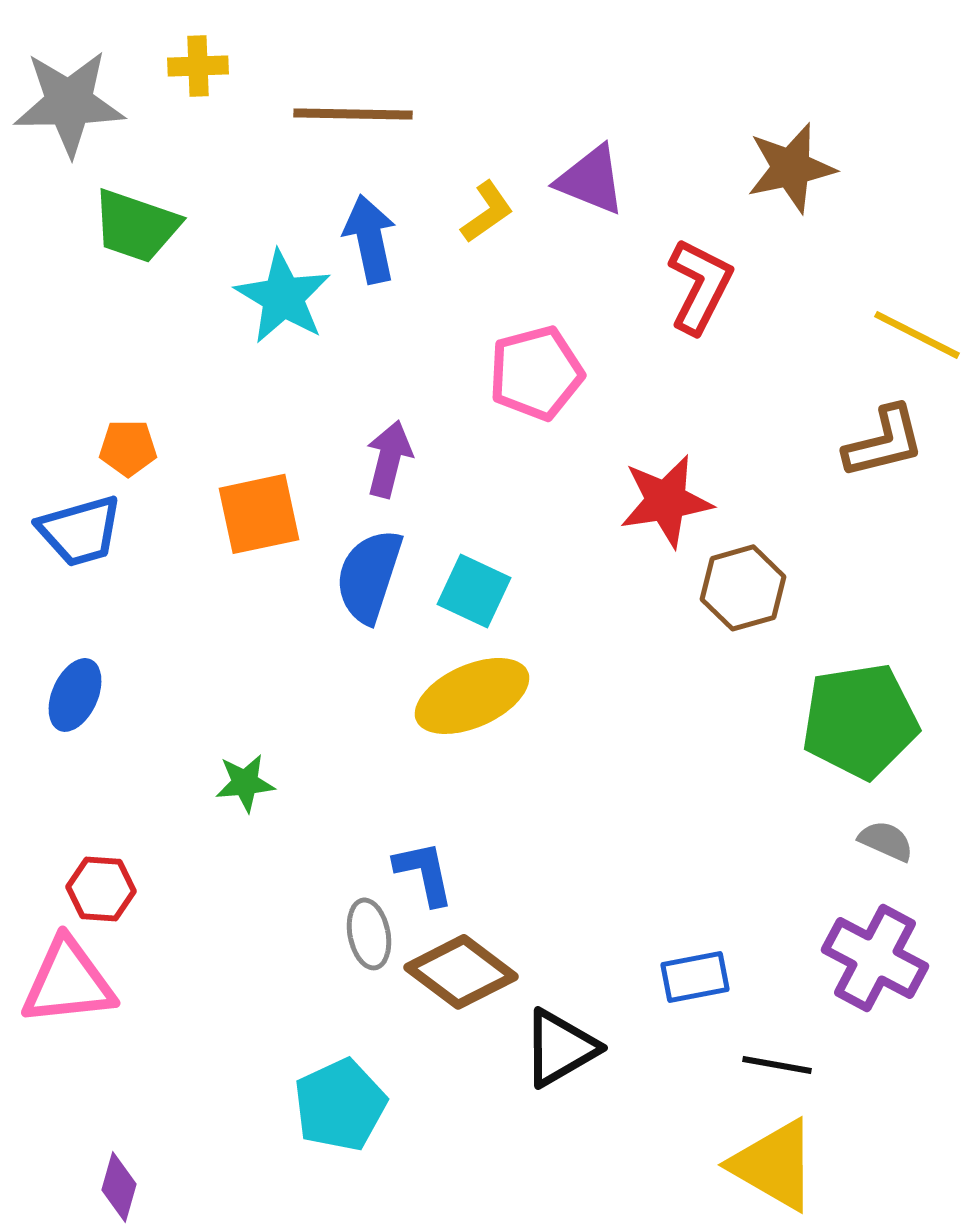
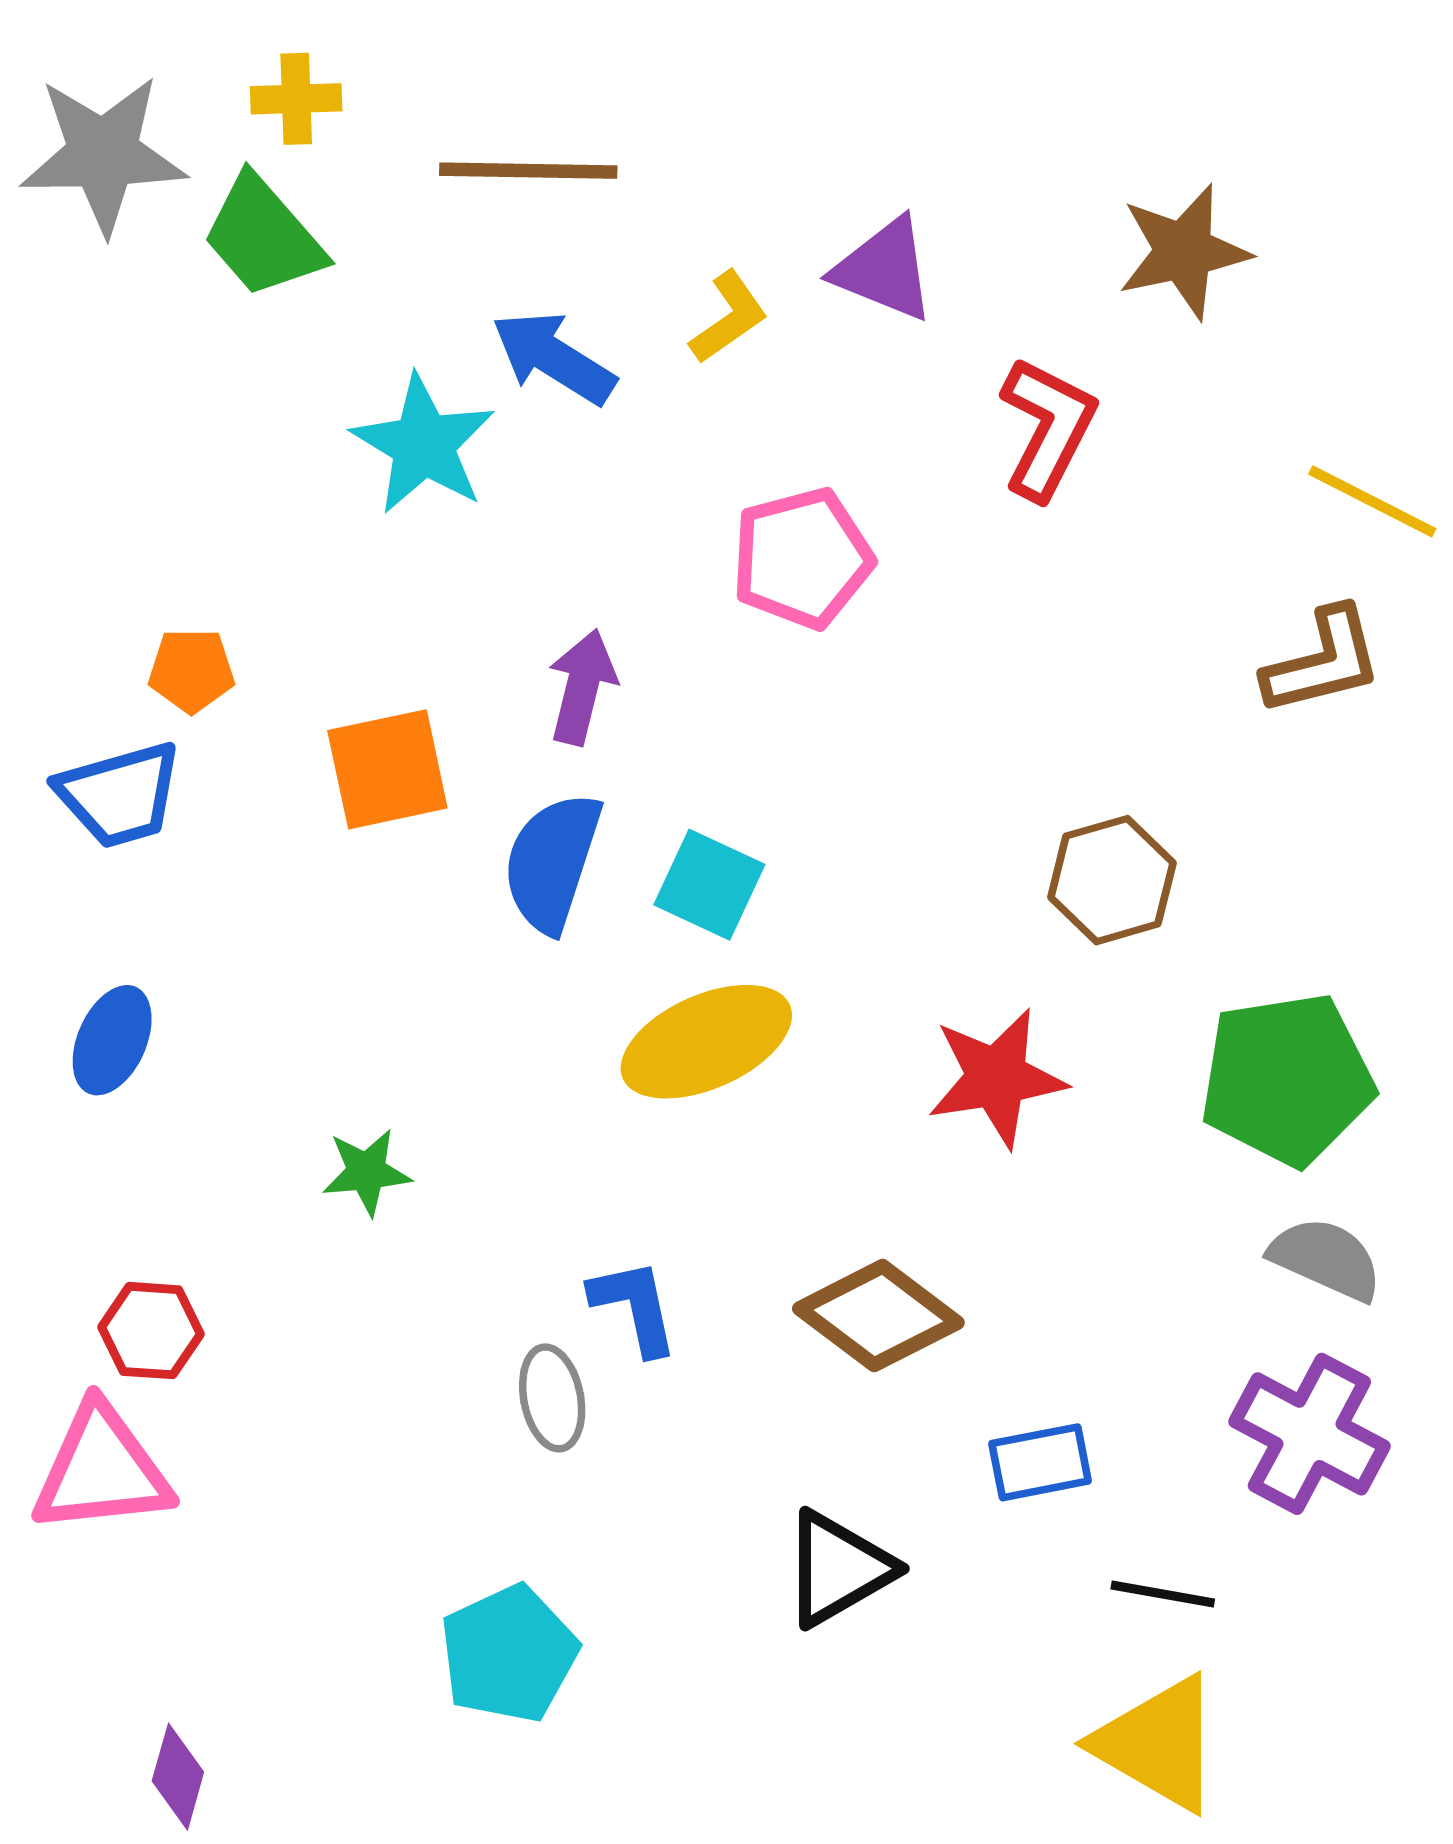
green trapezoid: (136, 226) -> (263, 236), moved, turned 30
blue arrow: (370, 239) -> (554, 358), turned -46
red star: (666, 501) -> (997, 1078), moved
gray semicircle: (886, 841) -> (1326, 1259), size x1.4
brown diamond: (461, 972) -> (878, 1316), moved

